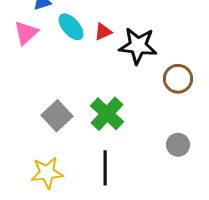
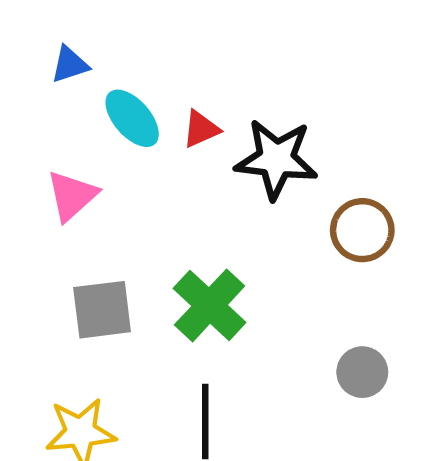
pink triangle: (26, 33) -> (72, 196), moved
gray square: (57, 116) -> (102, 310), turned 36

